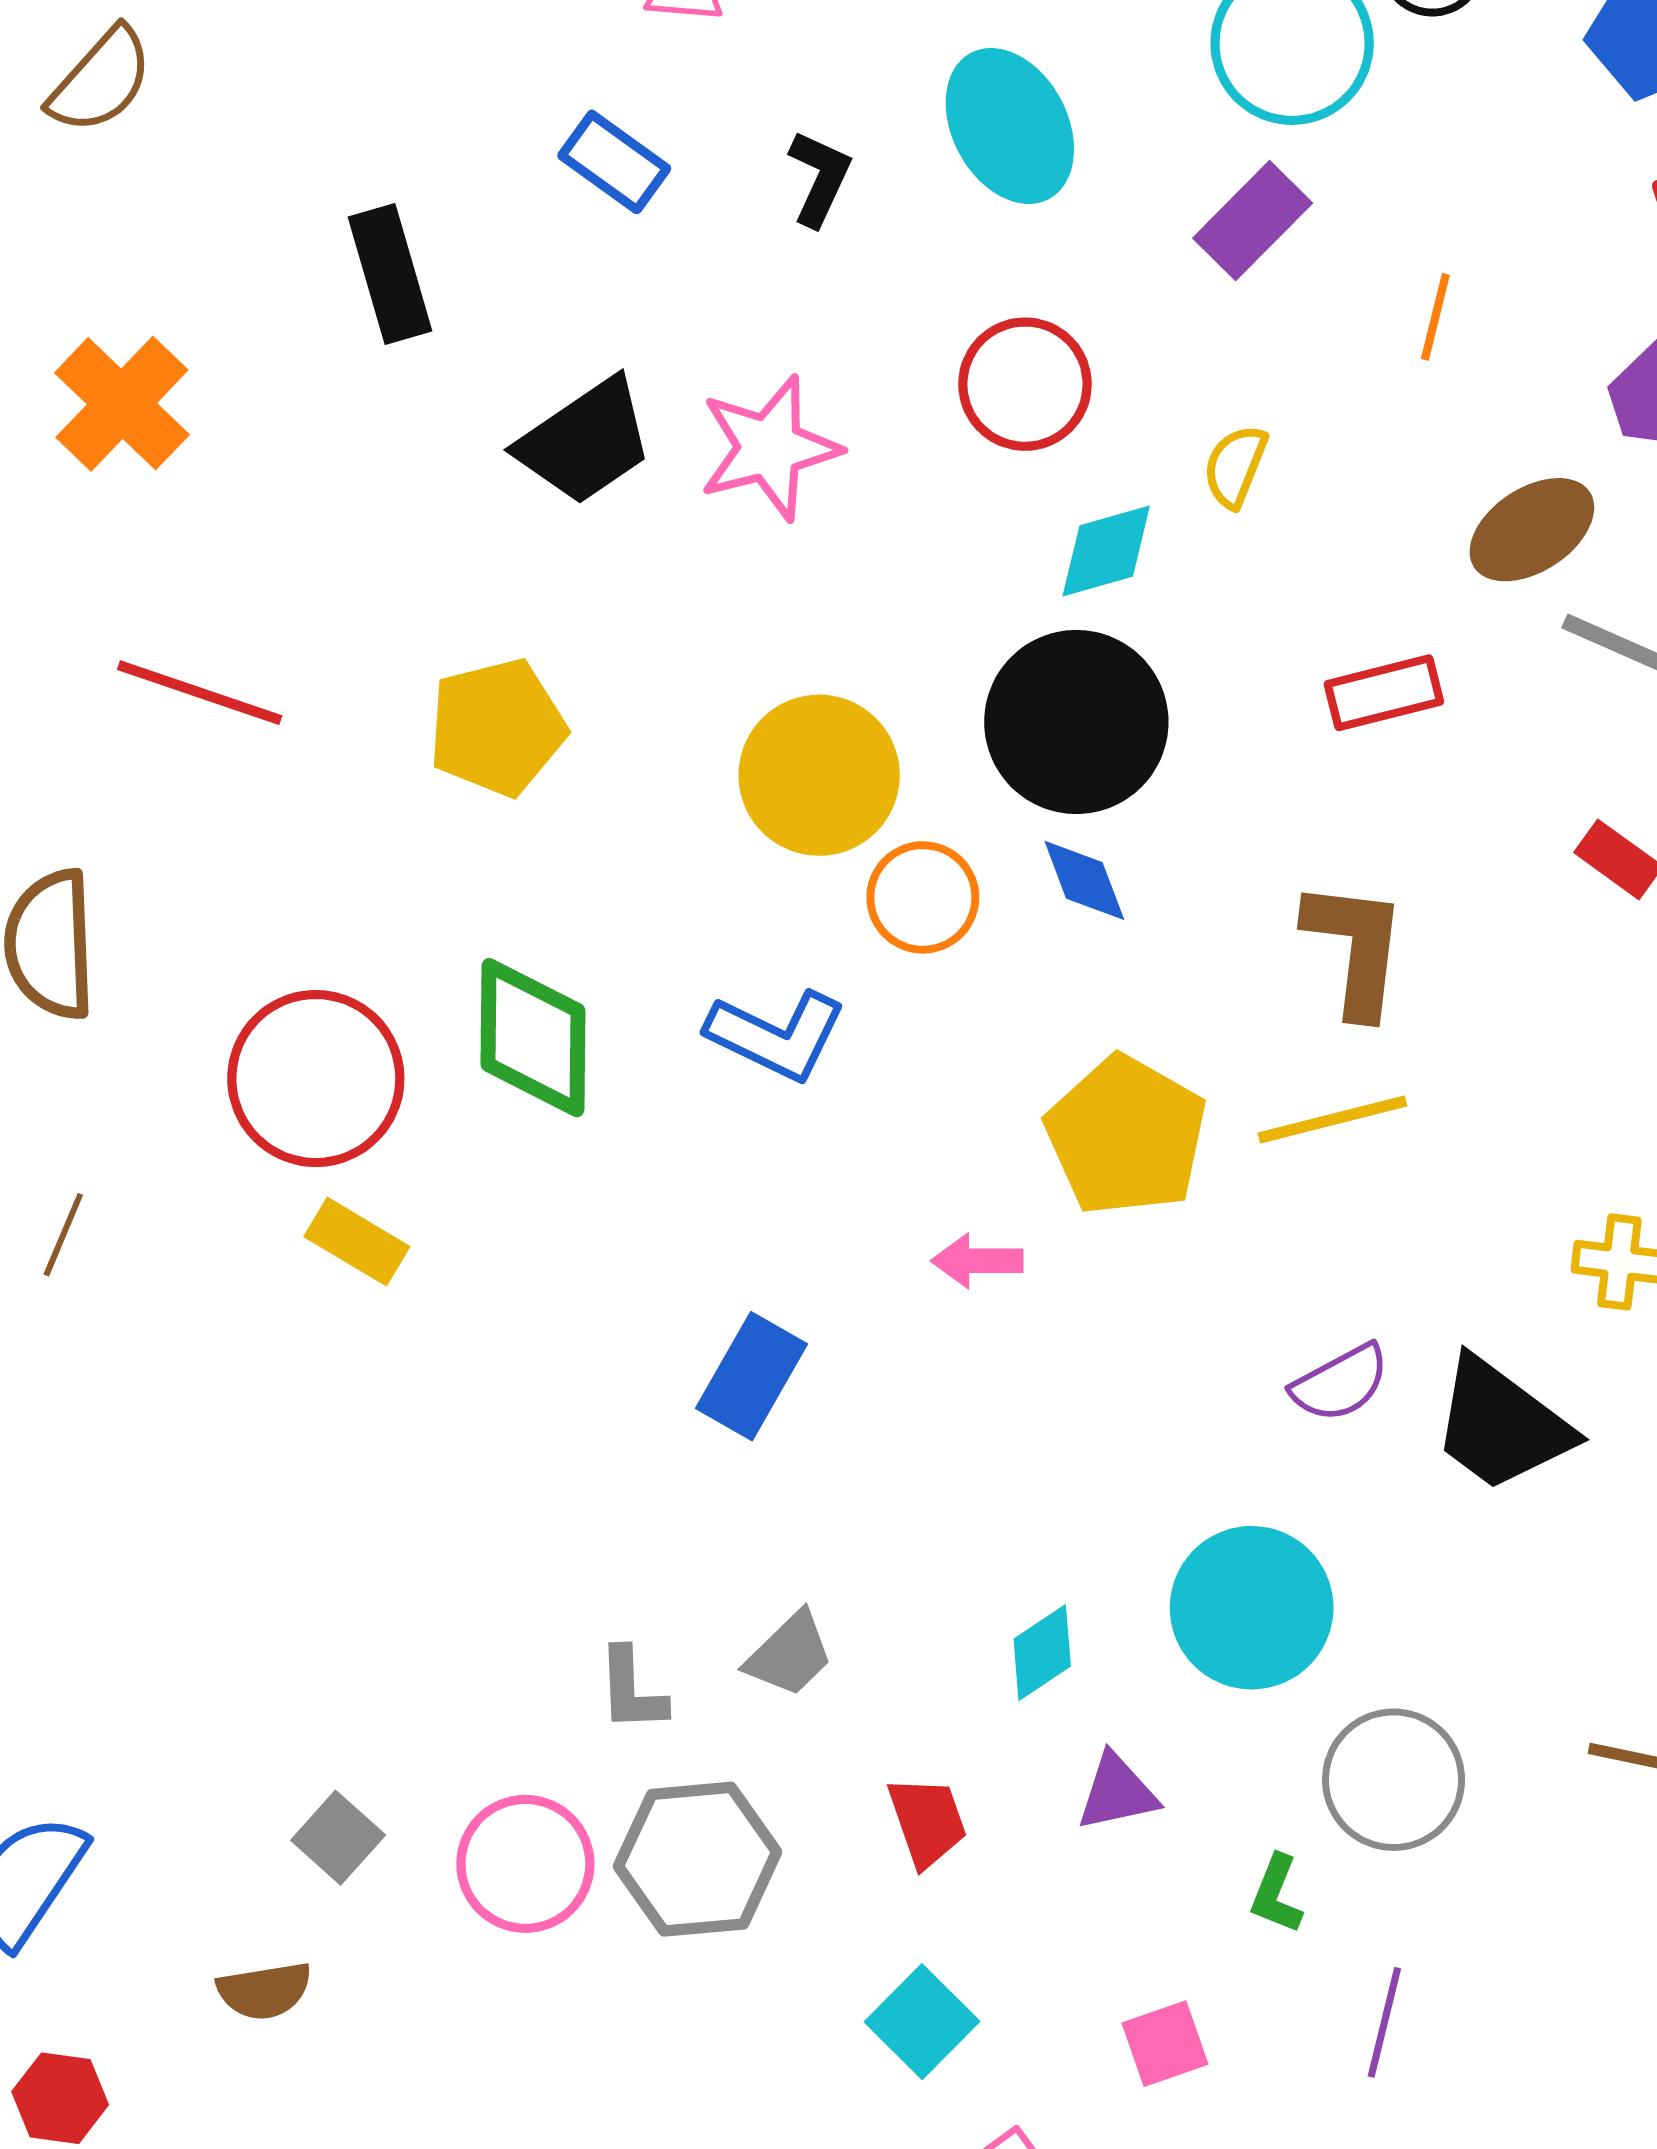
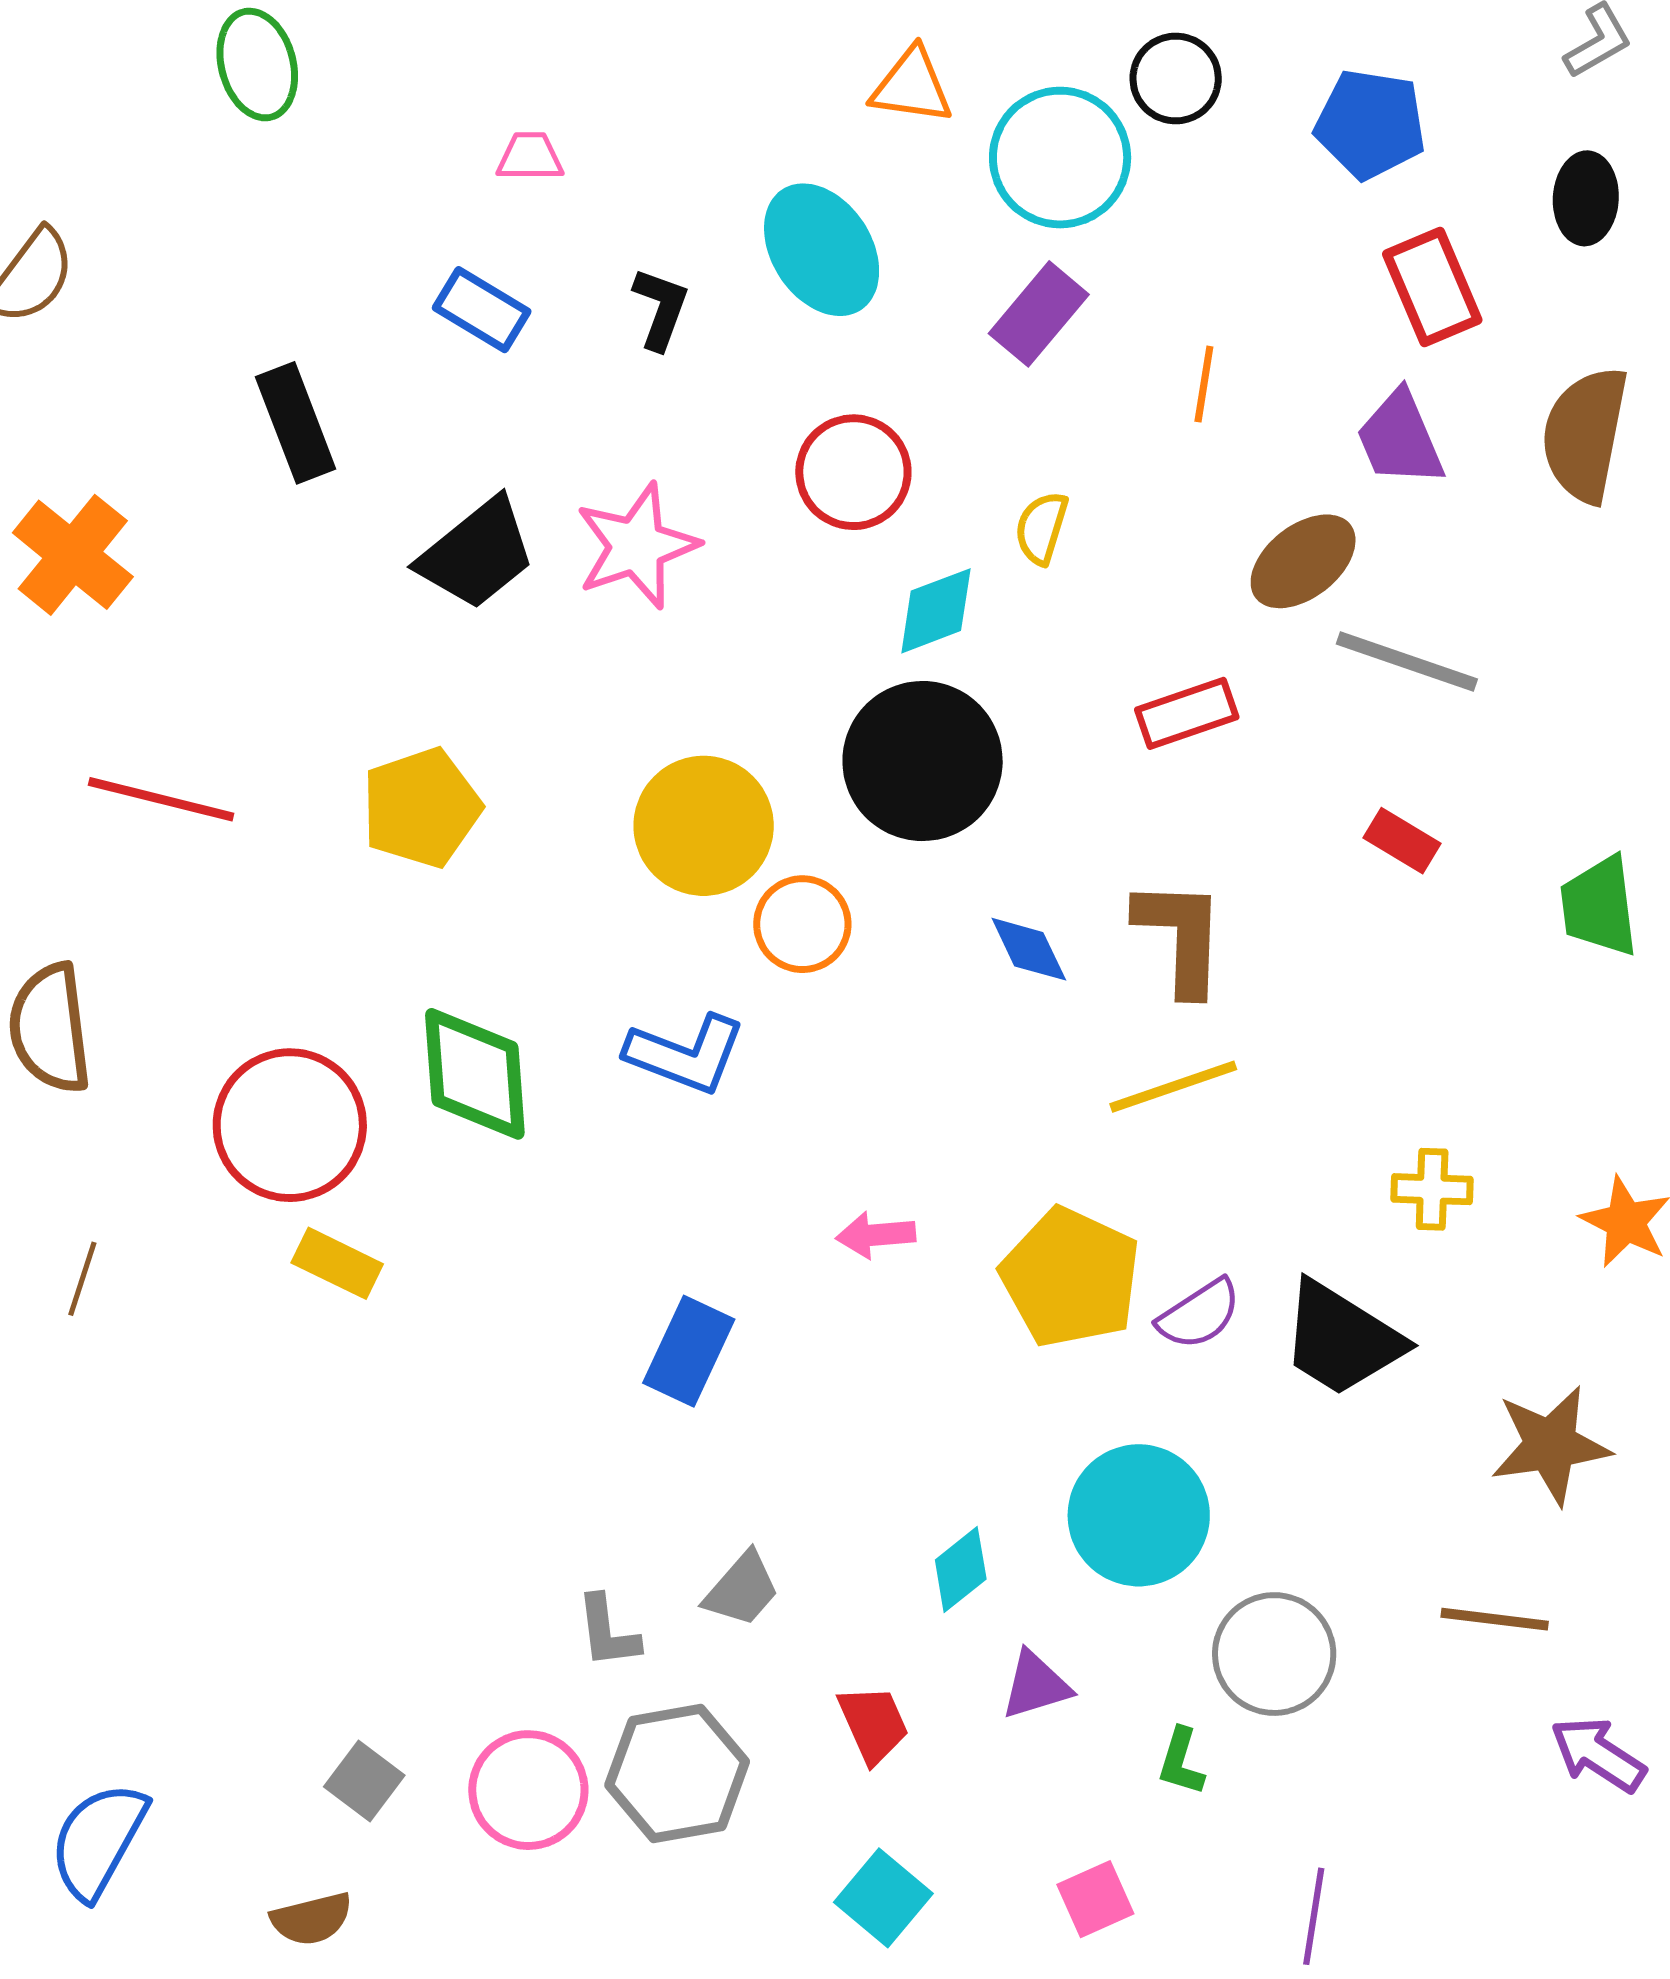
blue diamond: (1084, 880) -> (1029, 949), moved
yellow pentagon: (1126, 1136) -> (1071, 1278), moved
purple line: (1384, 2022) -> (1314, 1916), moved

